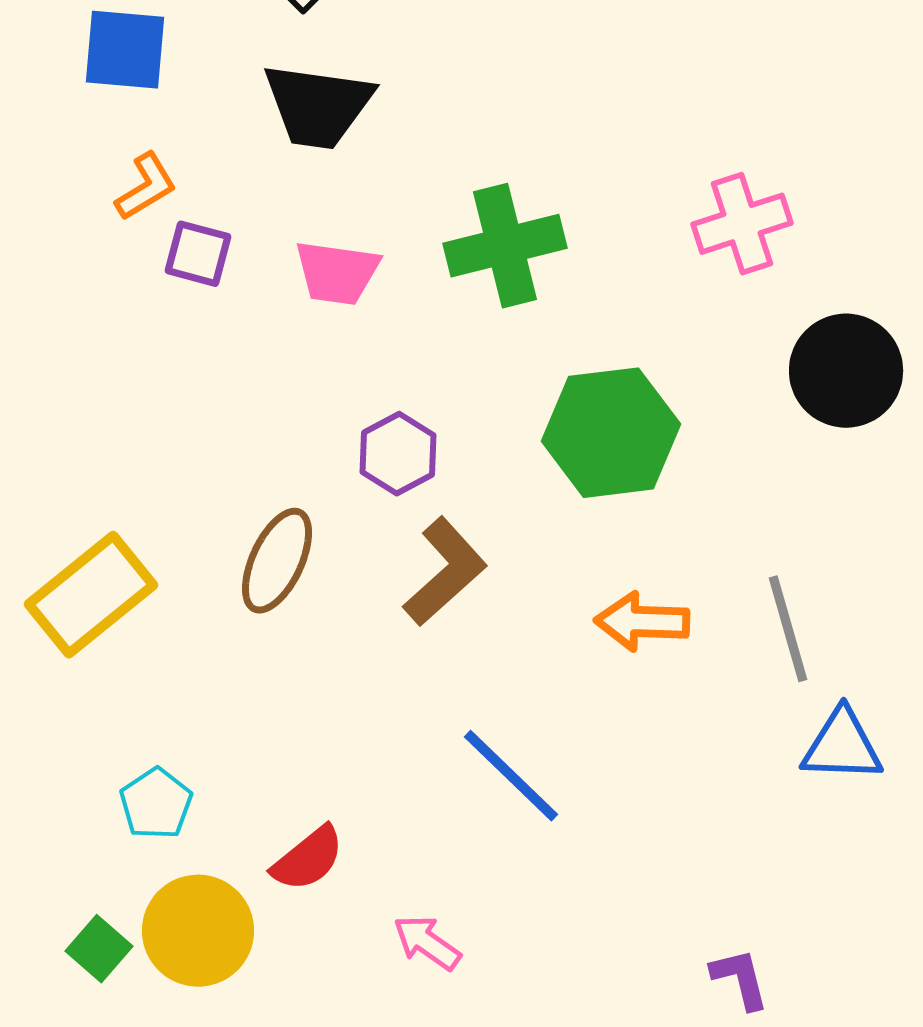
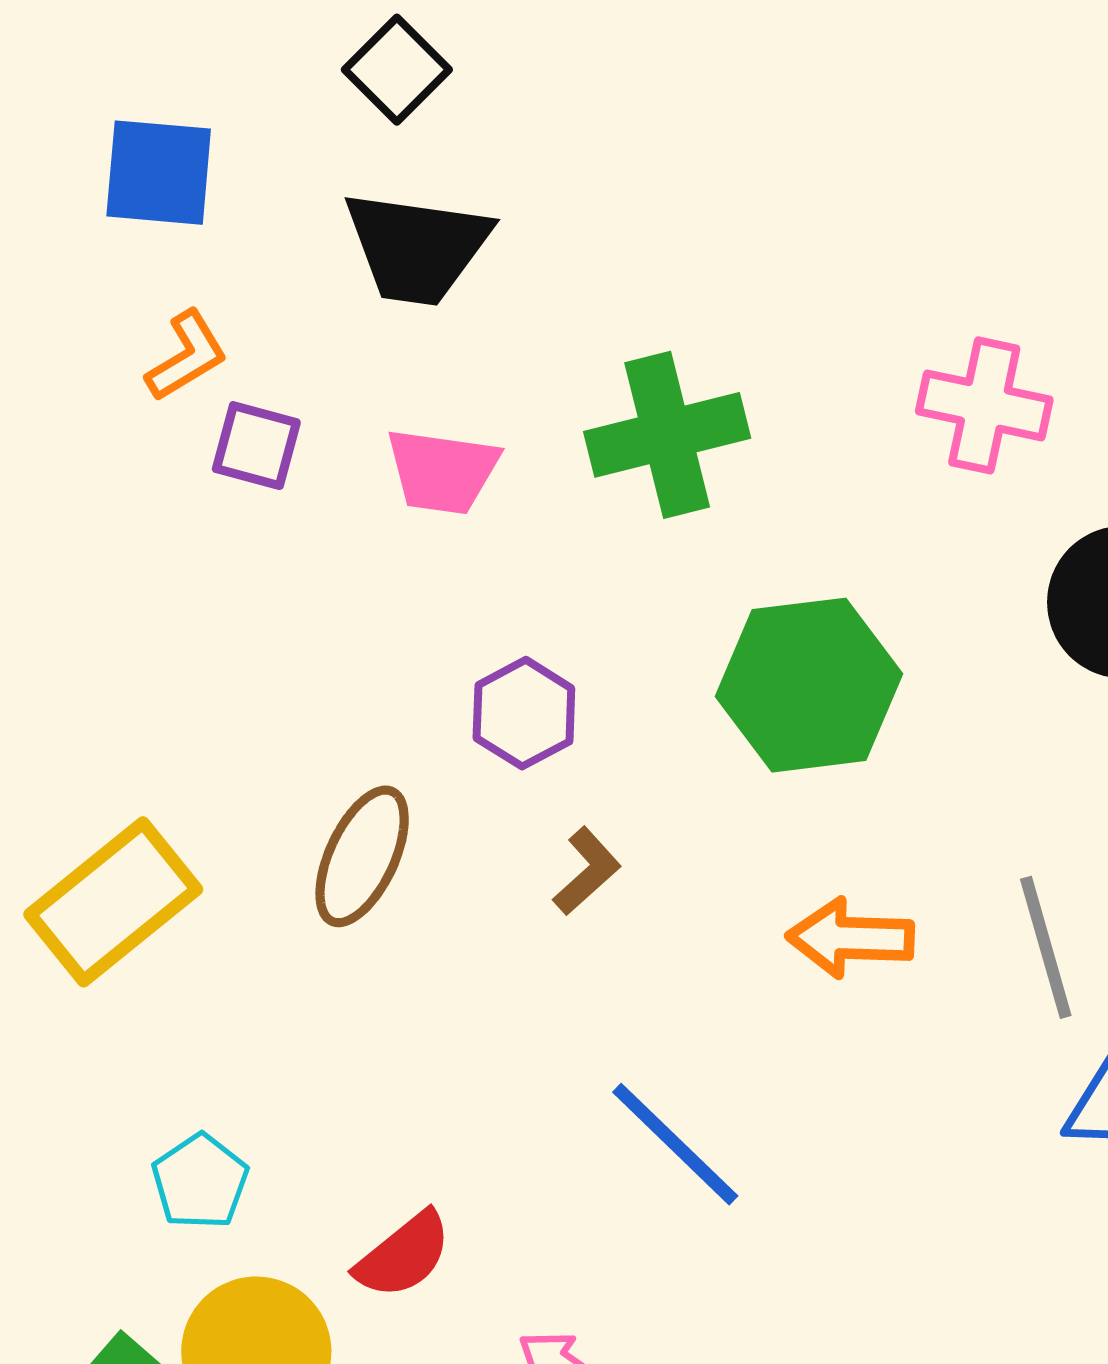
pink cross: (742, 224) -> (984, 405), turned 30
brown L-shape: (445, 572) -> (587, 871), size x0.6

